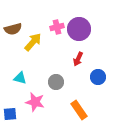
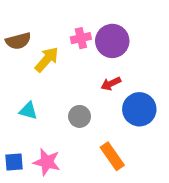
red arrow: (78, 59) -> (111, 84), turned 40
blue circle: (98, 77) -> (139, 109), size x1.5
pink star: (35, 102) -> (47, 162), moved

